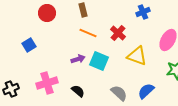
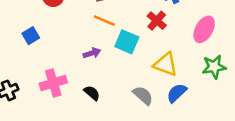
red cross: (118, 33) -> (157, 21), moved
yellow triangle: (137, 56) -> (165, 64), moved
cyan square: (99, 61) -> (127, 42), moved

